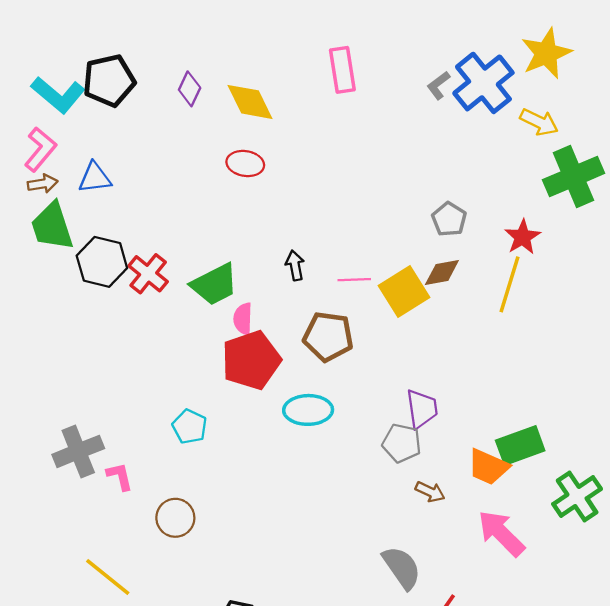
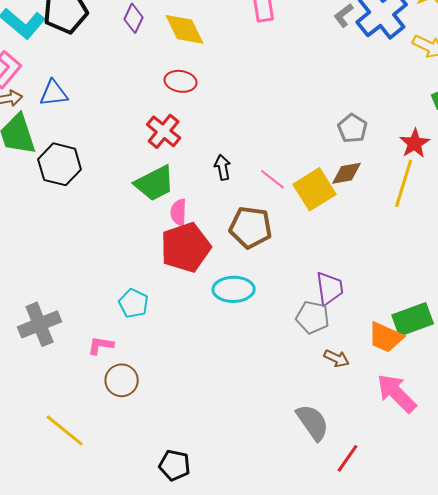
red cross: (148, 274) -> (164, 131), moved
pink line: (354, 280) -> (273, 179), turned 40
pink L-shape: (120, 476) -> (101, 345), moved, turned -68

